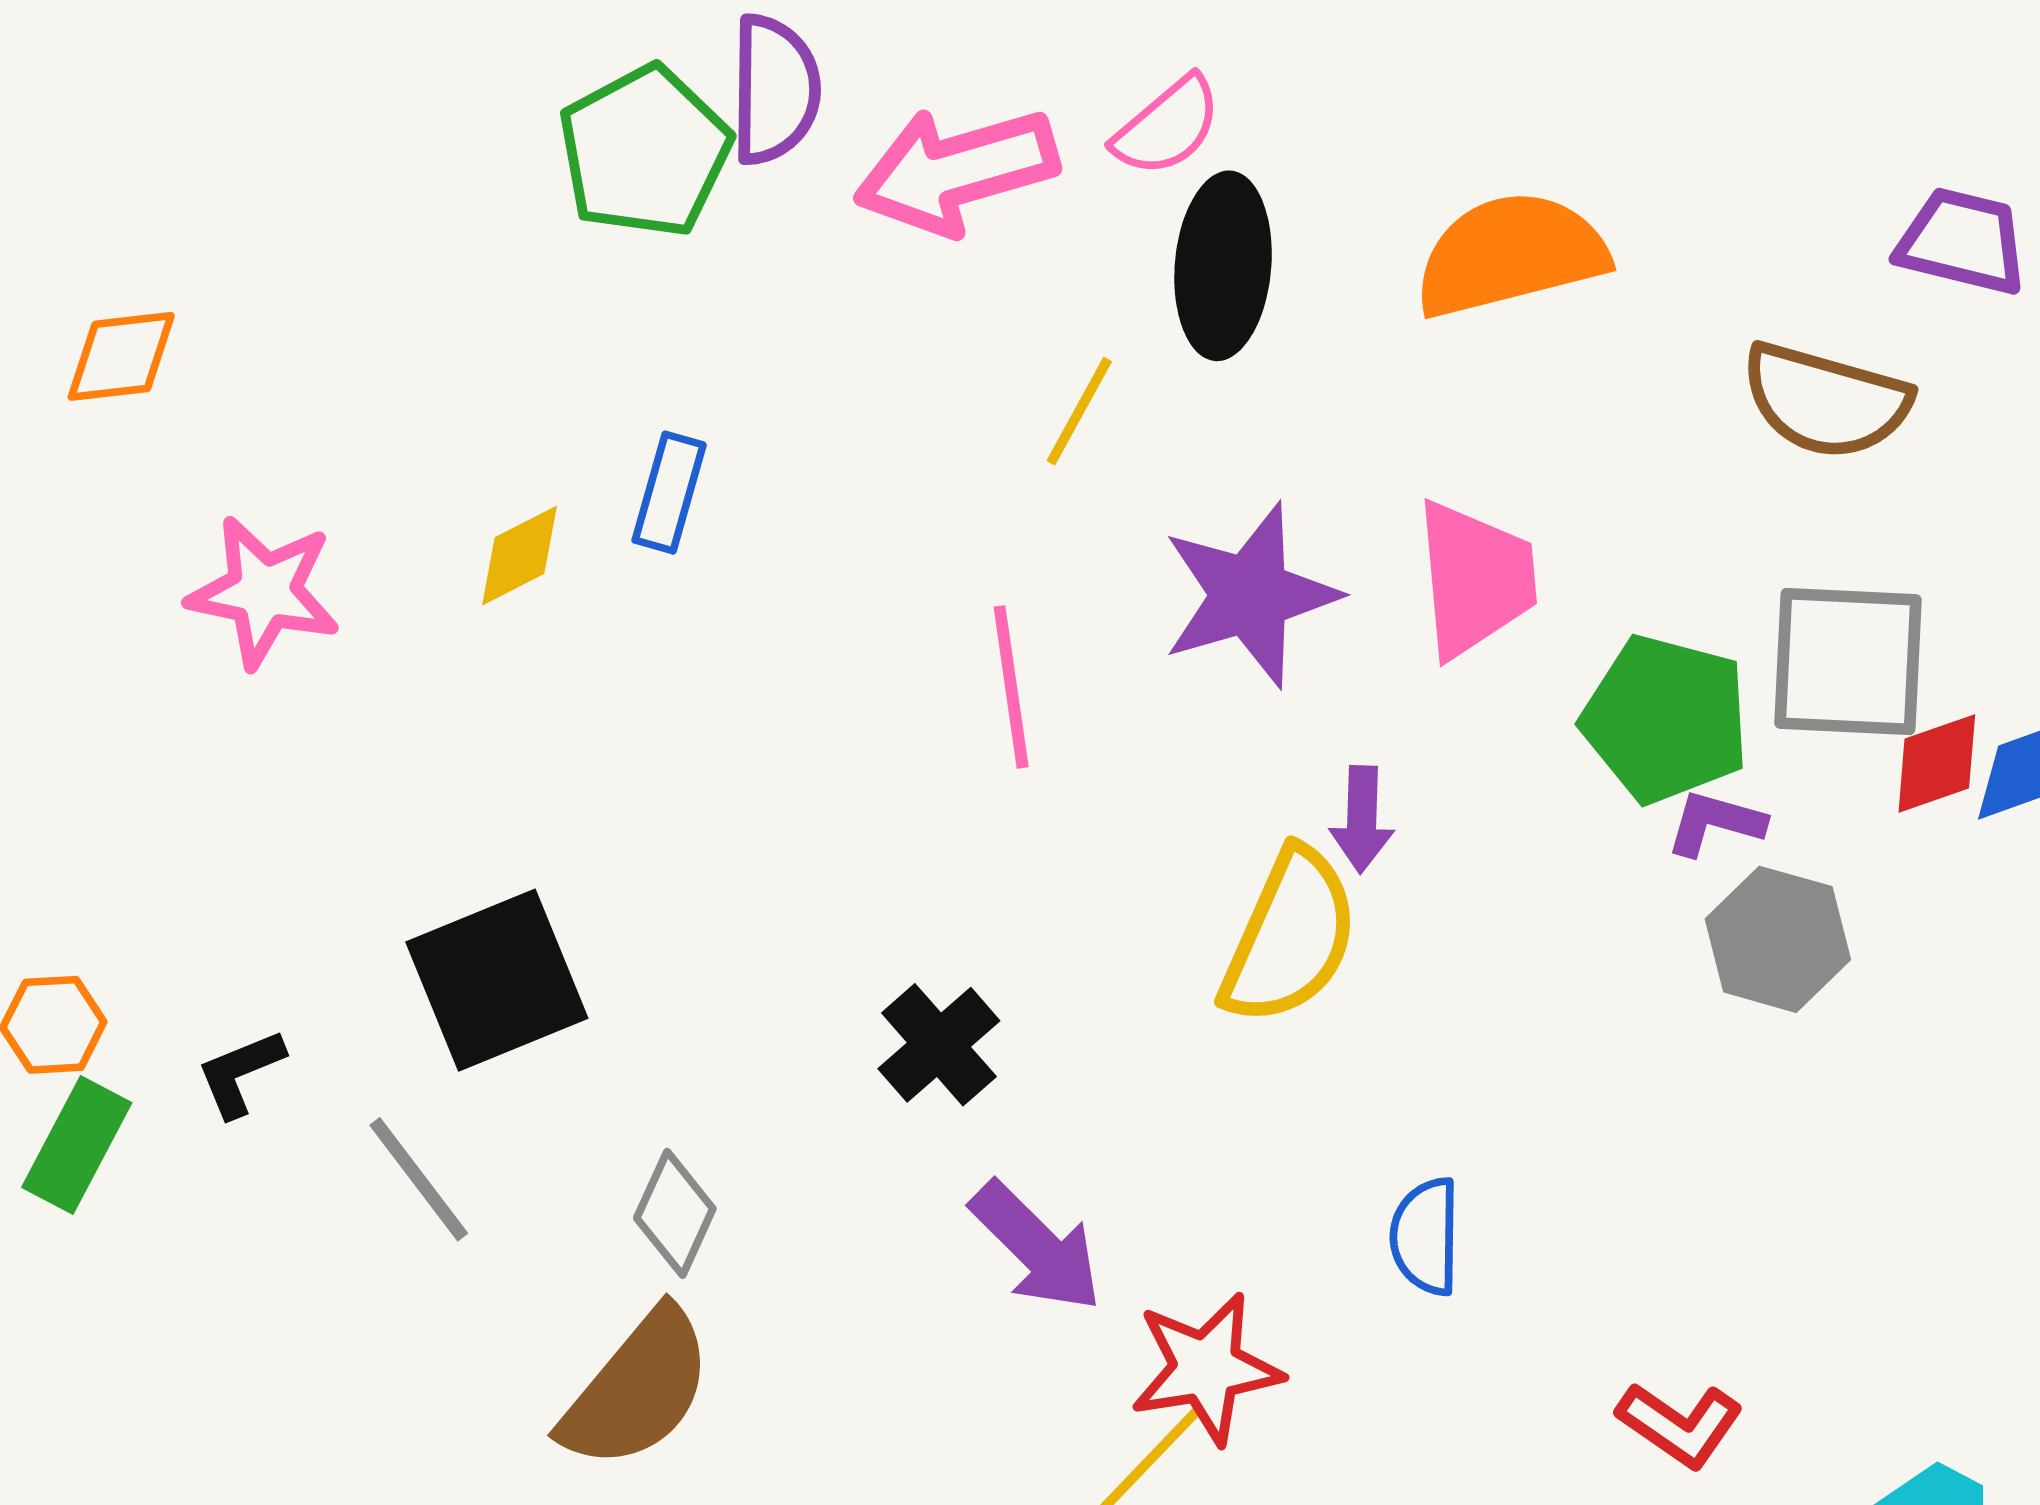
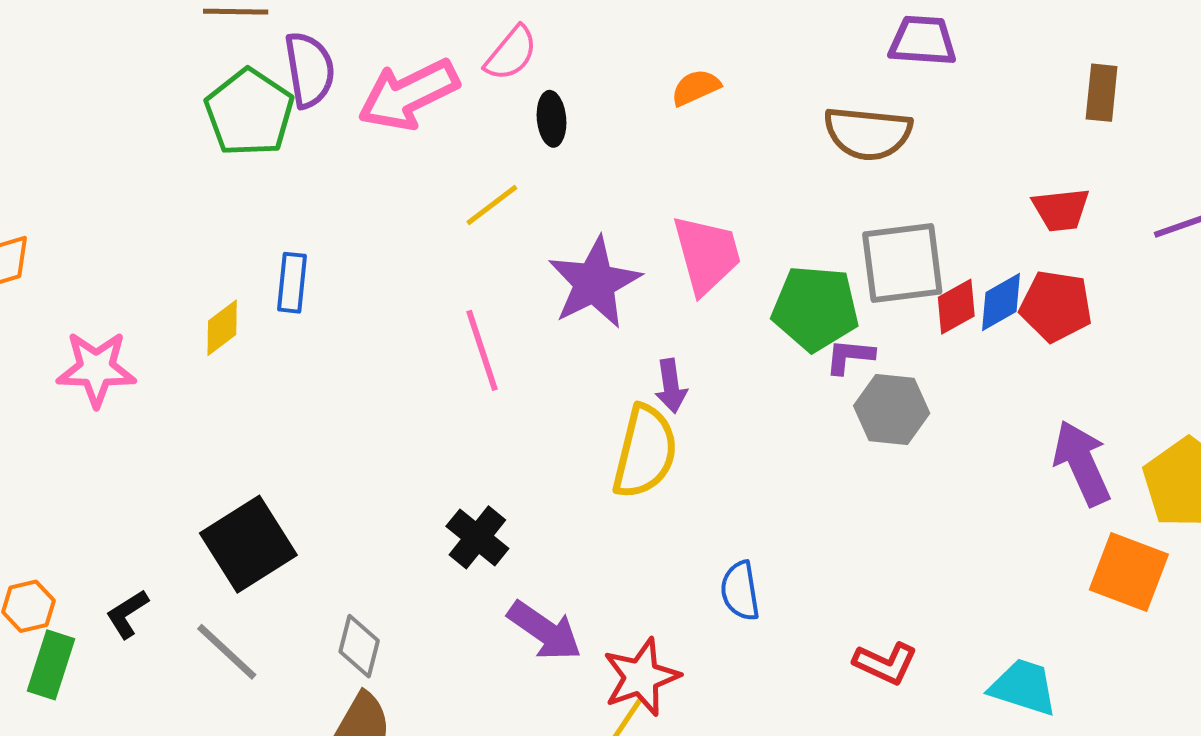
orange semicircle: (1511, 254) -> (696, 87), size x0.5
black ellipse: (1223, 266) -> (552, 119), size x0.6
yellow line: (1079, 411) -> (492, 205), turned 34

